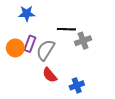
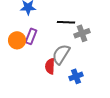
gray semicircle: (46, 50) -> (61, 54), moved
red semicircle: (50, 75) -> (50, 66), turned 42

